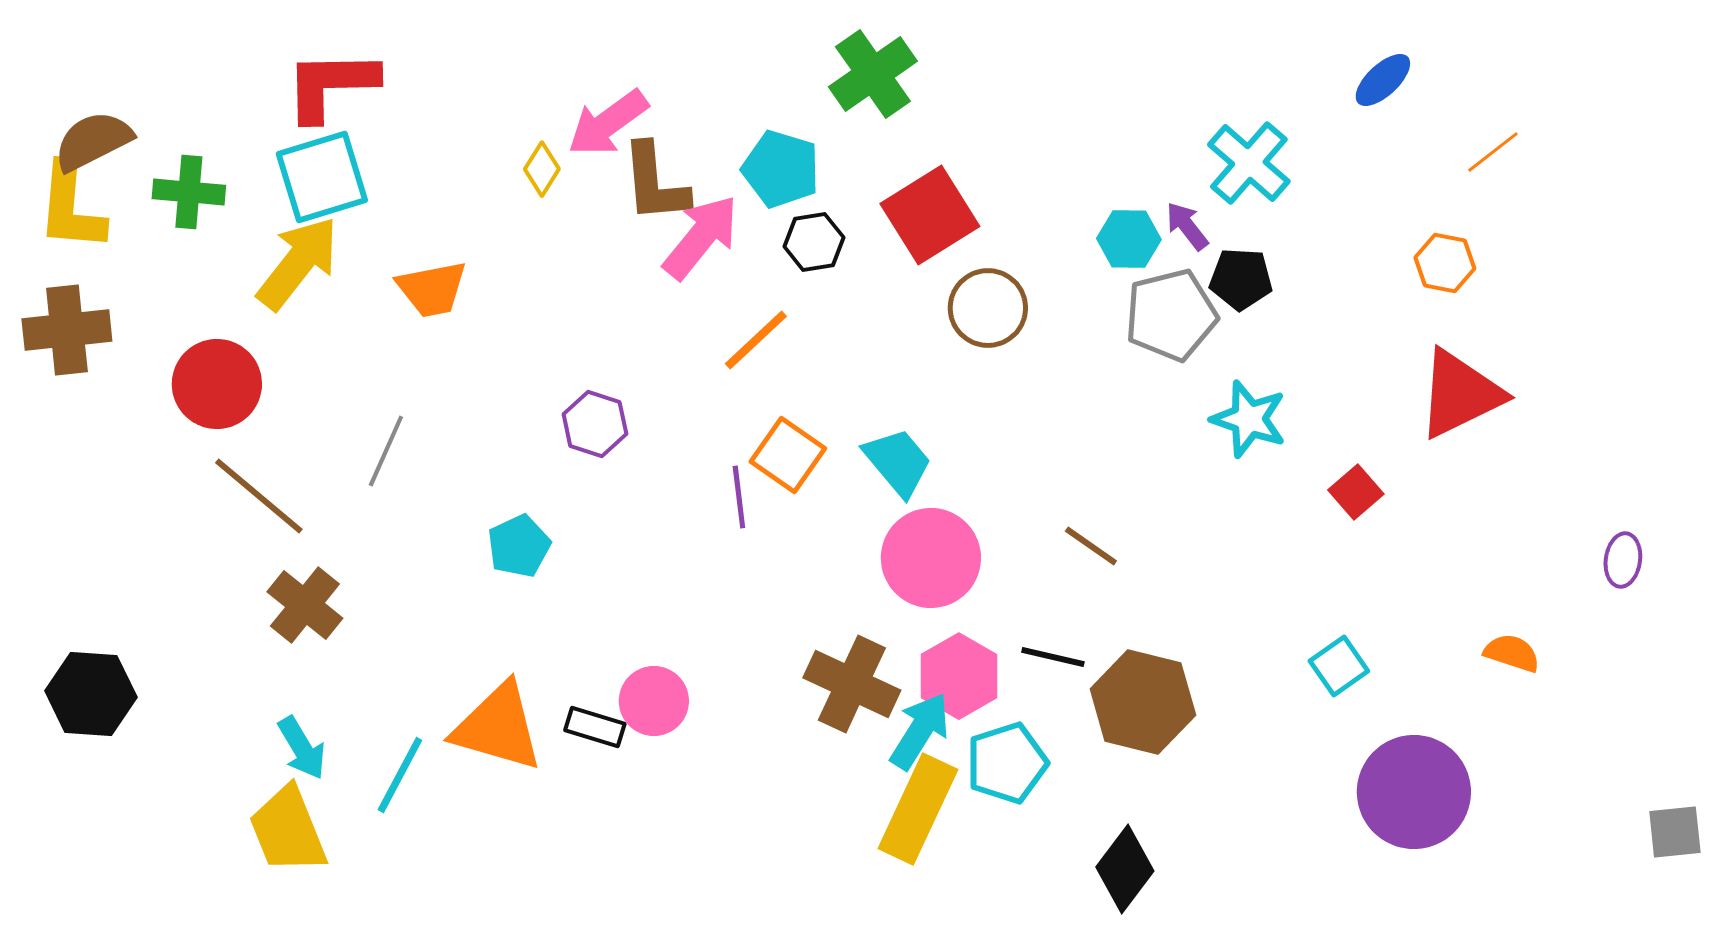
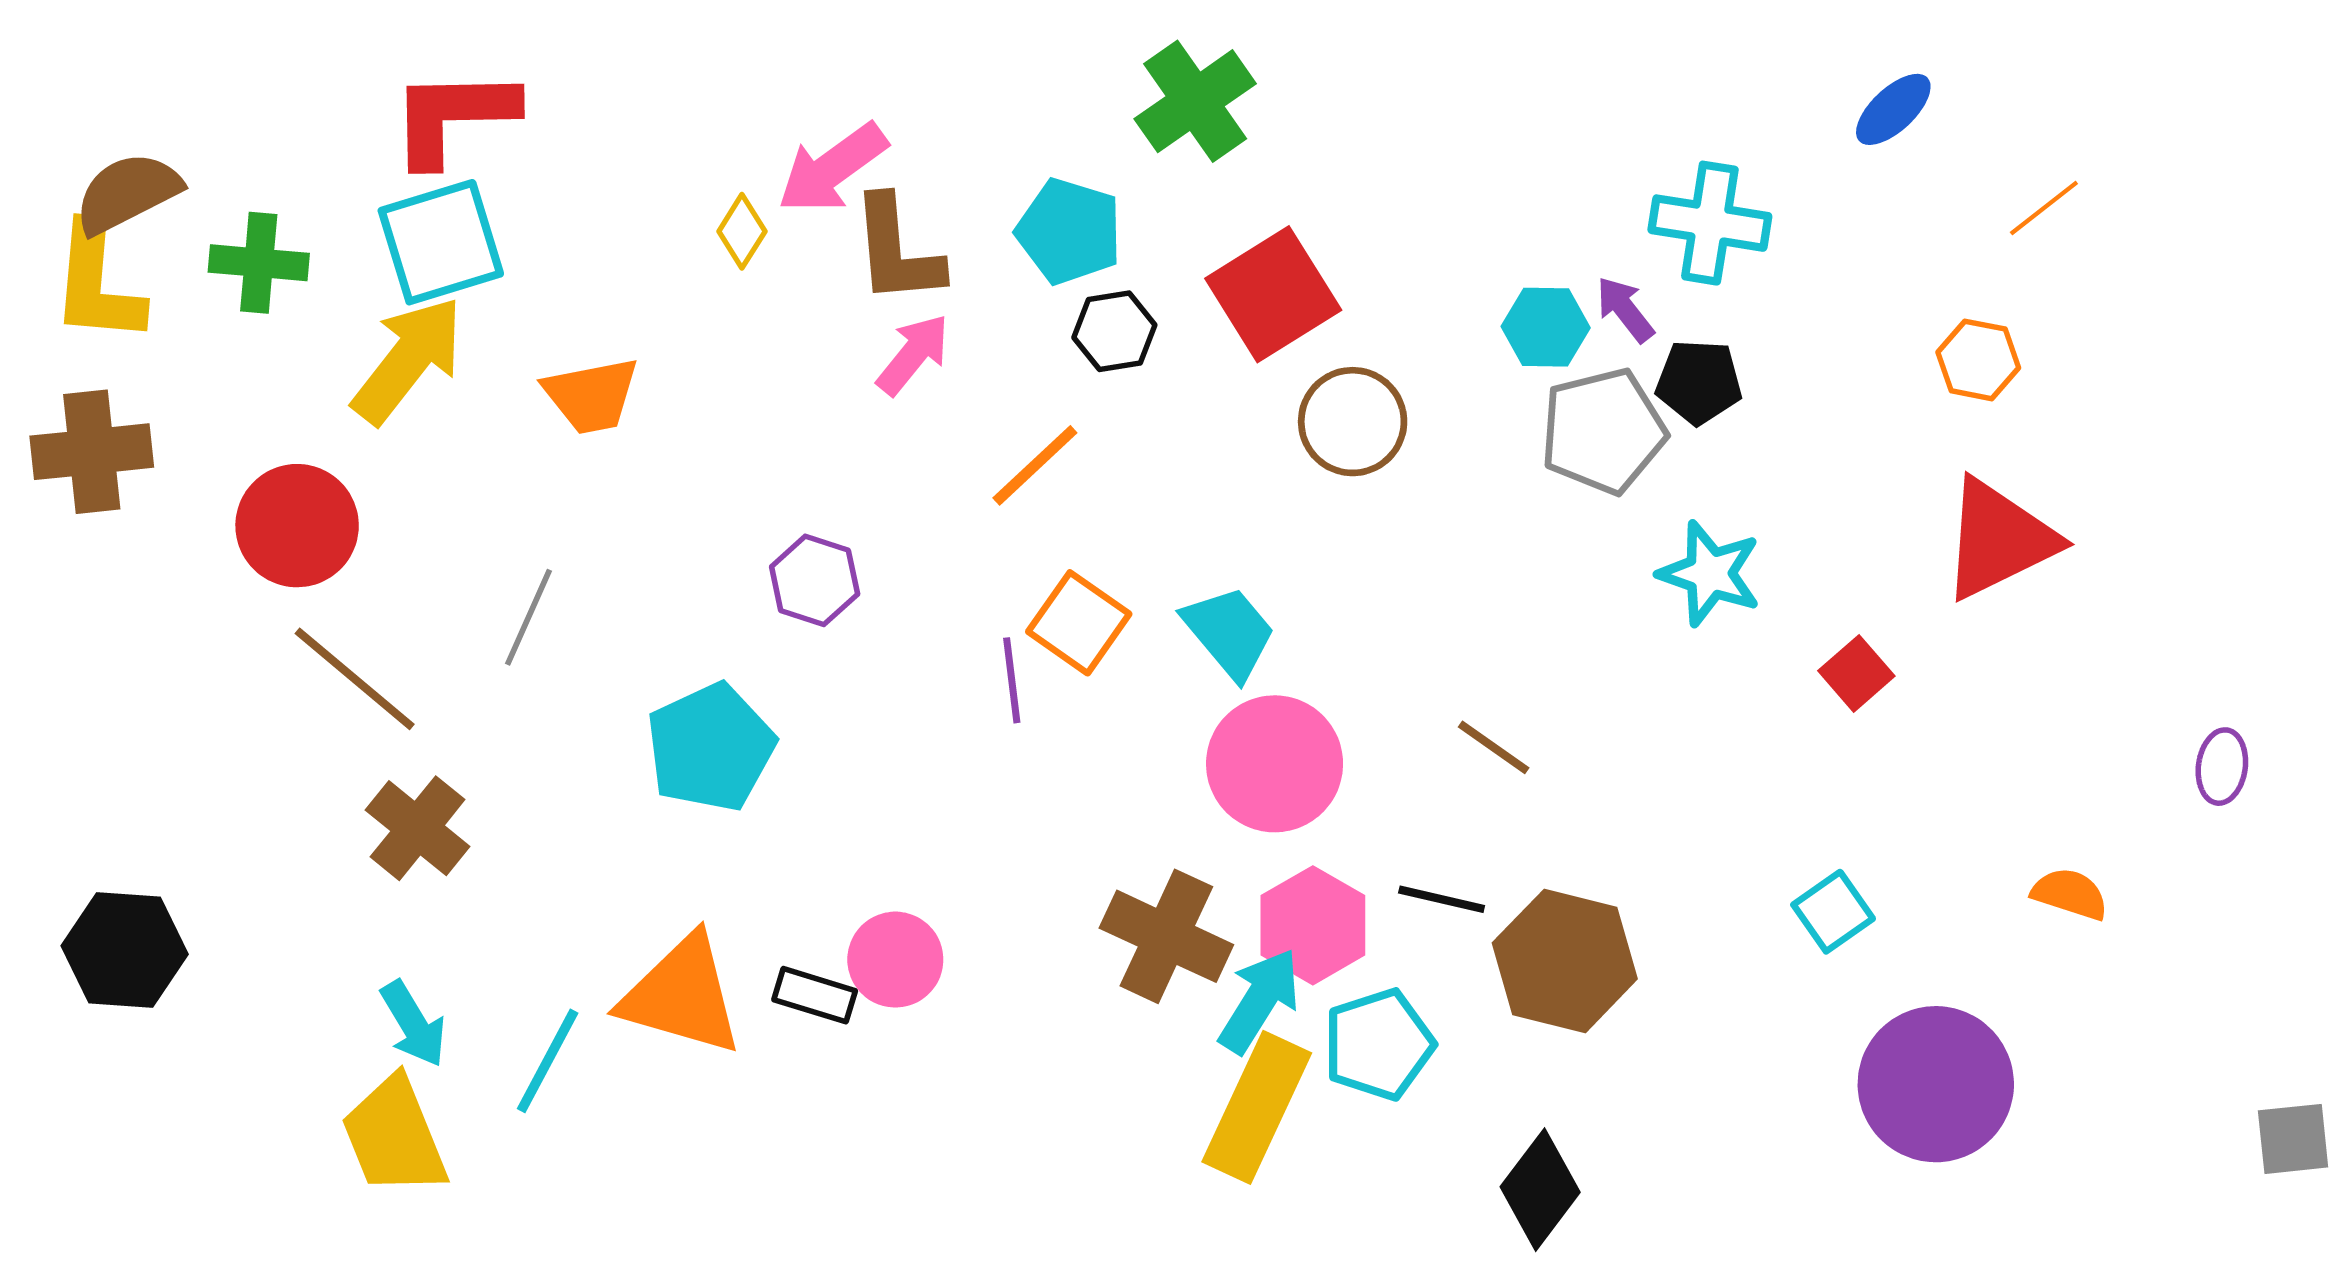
cyan cross: (1249, 163) -> (1710, 223), turned -32
pink arrow: (701, 237) -> (913, 354), moved, size x0.7
cyan pentagon: (519, 546) -> (711, 747), size x1.5

